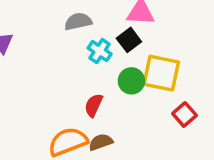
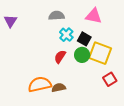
black square: (129, 40) -> (84, 39), moved, turned -32
red semicircle: (94, 105) -> (60, 57), moved

